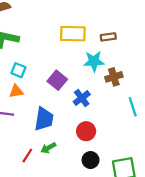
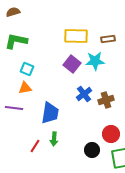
brown cross: (114, 77) -> (106, 100), moved
purple square: (57, 80) -> (72, 64), moved
red circle: (86, 131) -> (111, 134), moved
green arrow: (48, 148) -> (54, 139), turned -56

